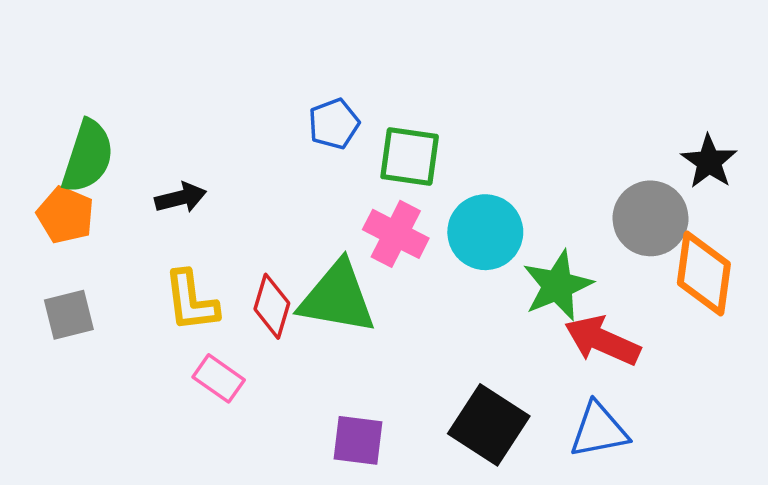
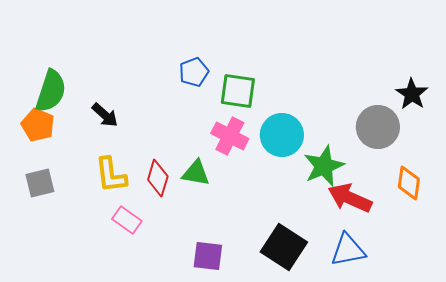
black arrow: (181, 198) -> (105, 115), turned 56
orange diamond: (704, 273) -> (409, 183), moved, size x0.7
green triangle: (337, 298) -> (196, 173), size x0.6

